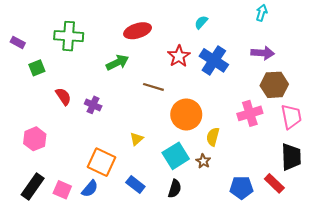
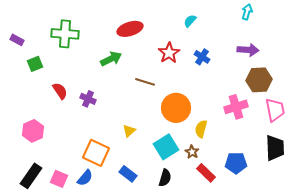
blue cross: (214, 60) -> (202, 57), size x0.6
red rectangle: (274, 183) -> (206, 173), moved
blue pentagon: (241, 188) -> (236, 163), moved

